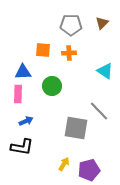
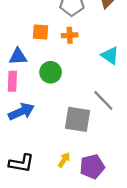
blue arrow: (26, 121) -> (21, 112), size x1.6
black L-shape: (22, 147) -> (21, 163), moved

